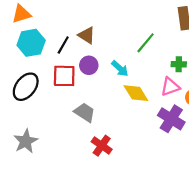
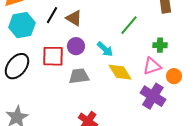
black line: (63, 45) -> (52, 15), moved
gray trapezoid: (85, 112) -> (79, 76), moved, turned -40

